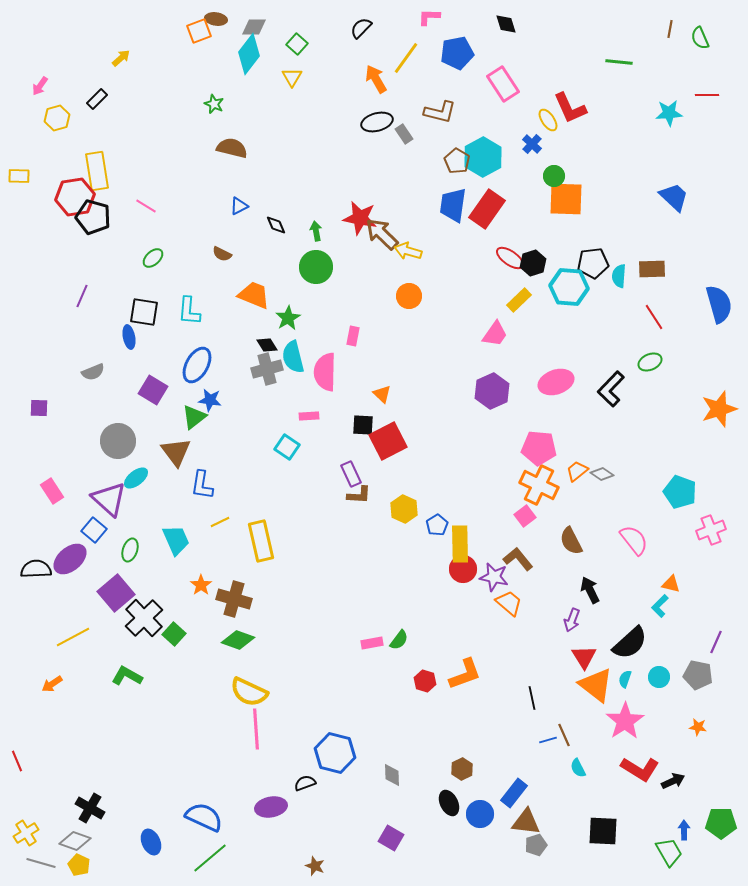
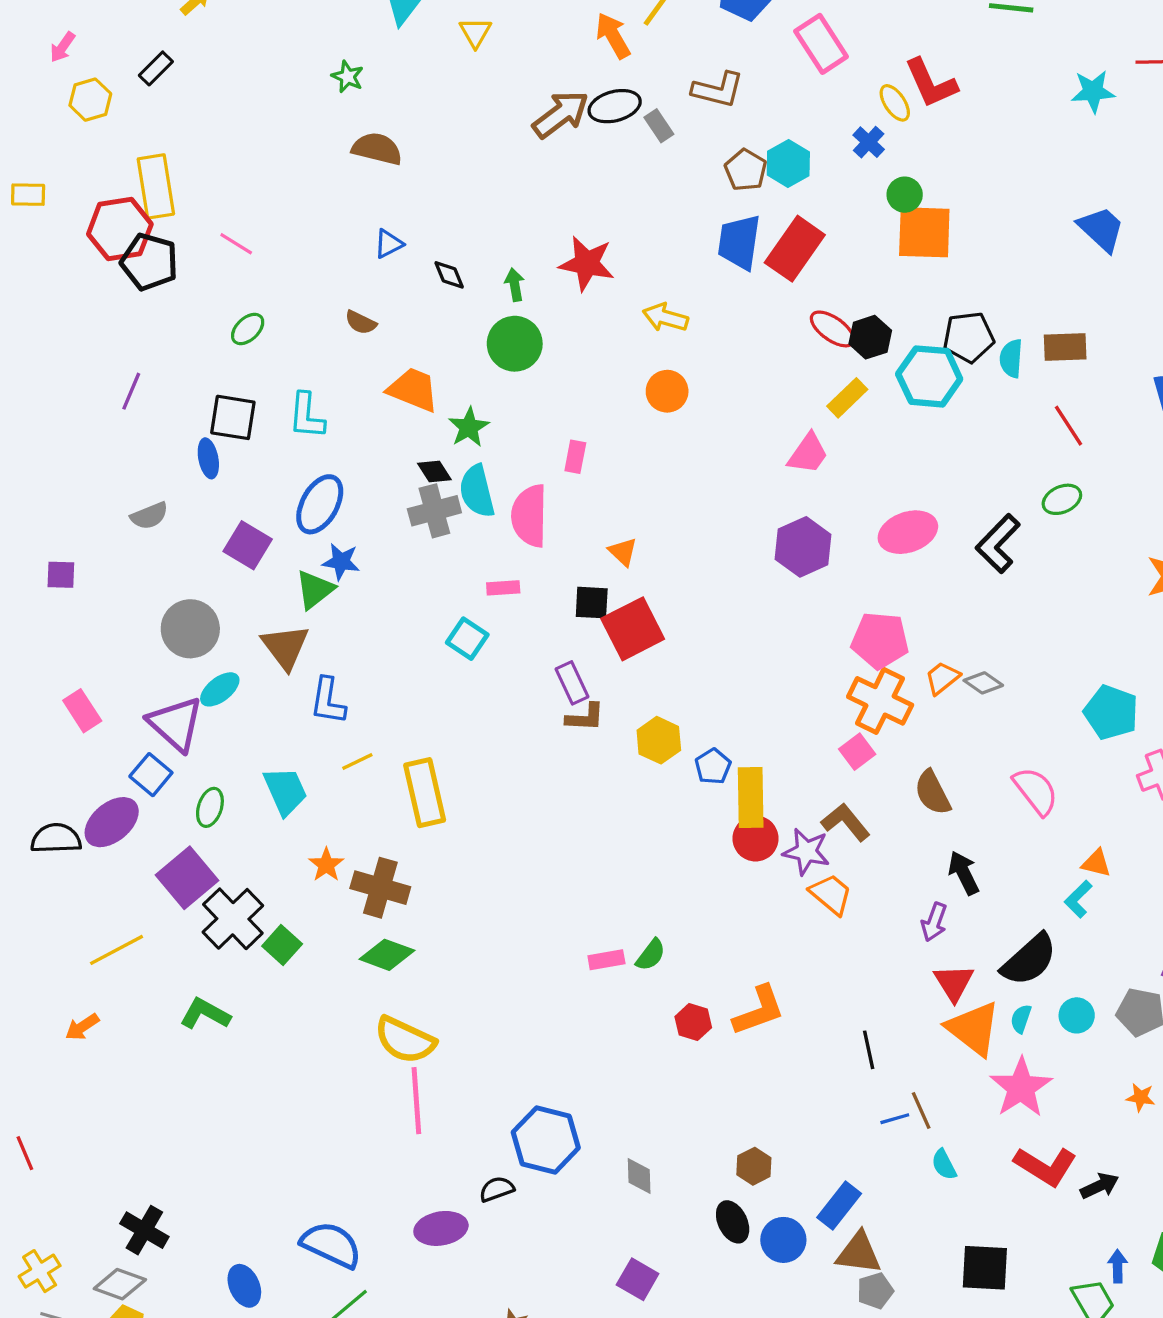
cyan hexagon: (483, 157) -> (788, 163), size x0.7
brown arrow: (382, 234) -> (561, 114), moved, turned 99

